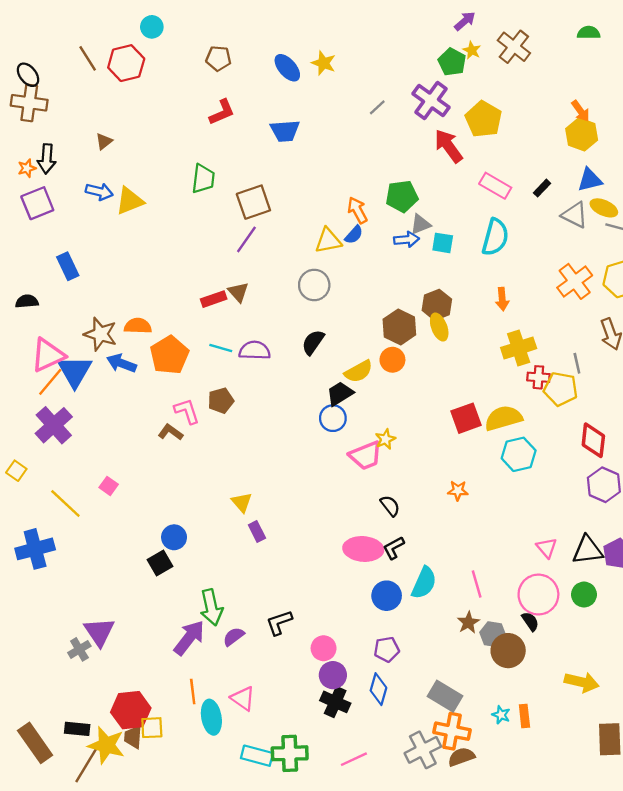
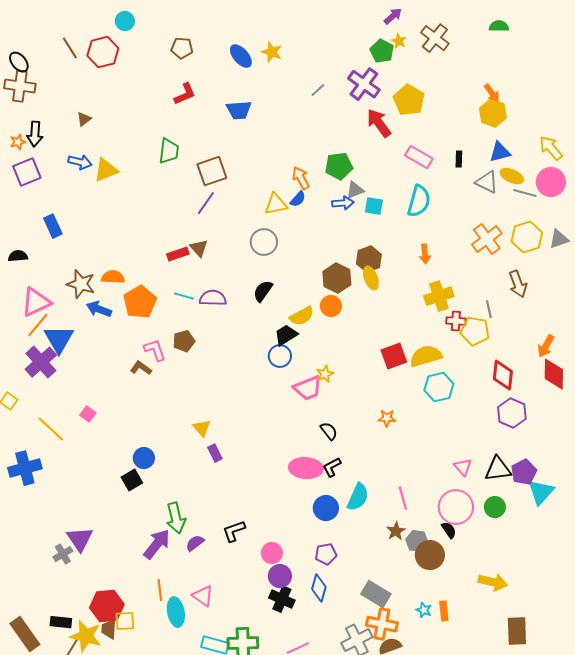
black rectangle: (542, 188) -> (459, 159), turned -42
blue triangle: (75, 371) -> (59, 339), moved

